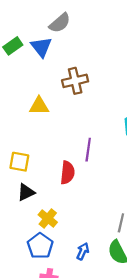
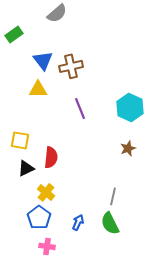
blue triangle: (41, 47) -> (43, 60), moved
purple line: (88, 150) -> (80, 108), moved, turned -30
red semicircle: (67, 173) -> (51, 157), moved

